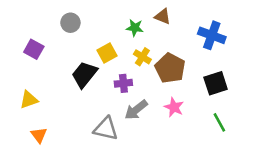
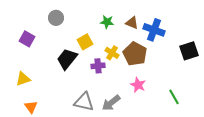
brown triangle: (163, 16) -> (132, 23), moved
blue cross: (212, 35) -> (154, 30), moved
yellow cross: (142, 57) -> (112, 53), moved
black square: (216, 83) -> (189, 51), moved
gray arrow: (136, 110) -> (111, 103), moved

